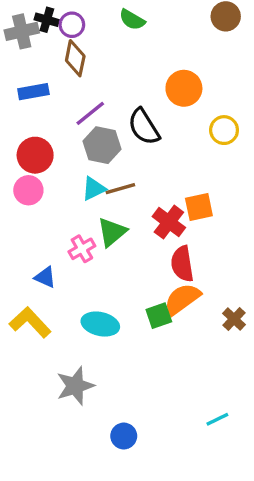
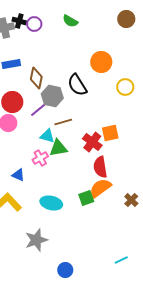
brown diamond: (75, 58) -> (36, 78), moved
purple line: (90, 113) -> (39, 109), moved
cyan triangle: (94, 189) -> (47, 136), moved, turned 42
green triangle: (112, 232) -> (58, 148), turned 30

